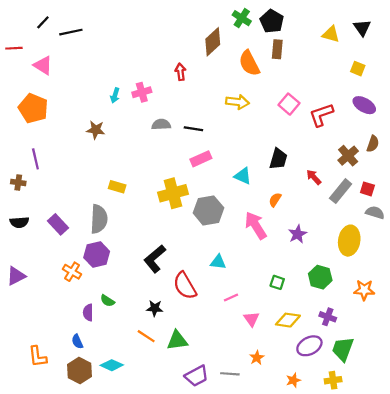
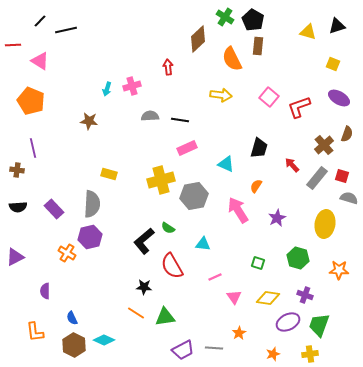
black triangle: (362, 28) -> (337, 26), turned 48
green semicircle: (107, 301) -> (168, 228), moved
purple semicircle: (88, 313) -> (45, 291), moved

